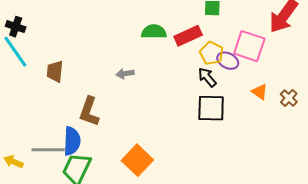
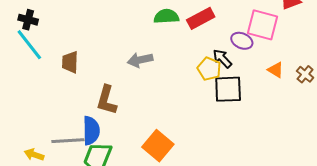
yellow pentagon: (212, 53) -> (209, 69), moved
gray arrow: (125, 74) -> (140, 60), size x1.4

